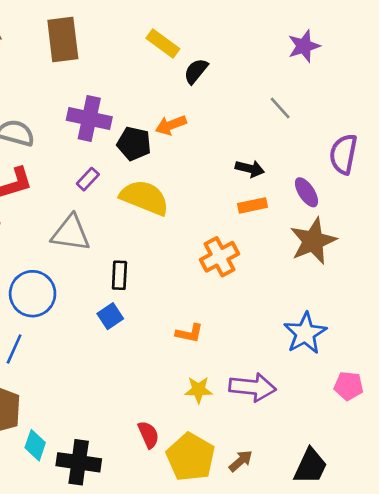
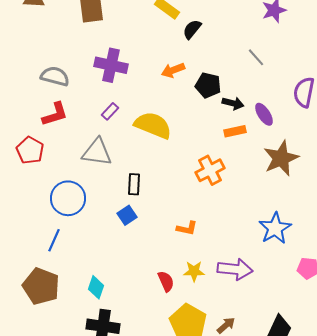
black pentagon: (134, 144) -> (208, 85), moved
purple ellipse: (306, 192) -> (264, 114), moved
red semicircle: (148, 435) -> (166, 281), moved
cyan diamond: (35, 445) -> (96, 287), moved

